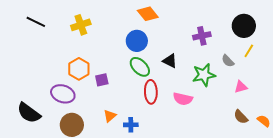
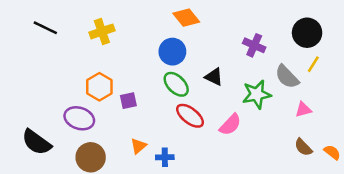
purple cross: (202, 36) -> (254, 45), turned 36
gray semicircle: (228, 61) -> (287, 77), size x1.5
red ellipse: (151, 92) -> (190, 116), turned -50
pink semicircle: (183, 99) -> (230, 125), turned -60

